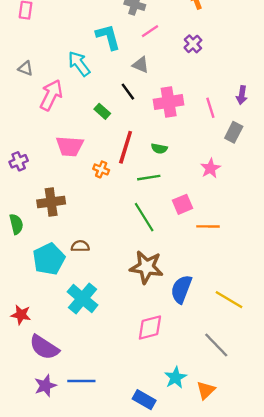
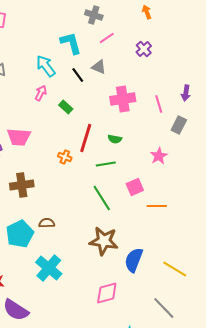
black line: (128, 92) -> (78, 75), moved
pink arrow: (51, 95) -> (41, 93), moved, size x0.6
pink trapezoid: (70, 146) -> (19, 137), moved

